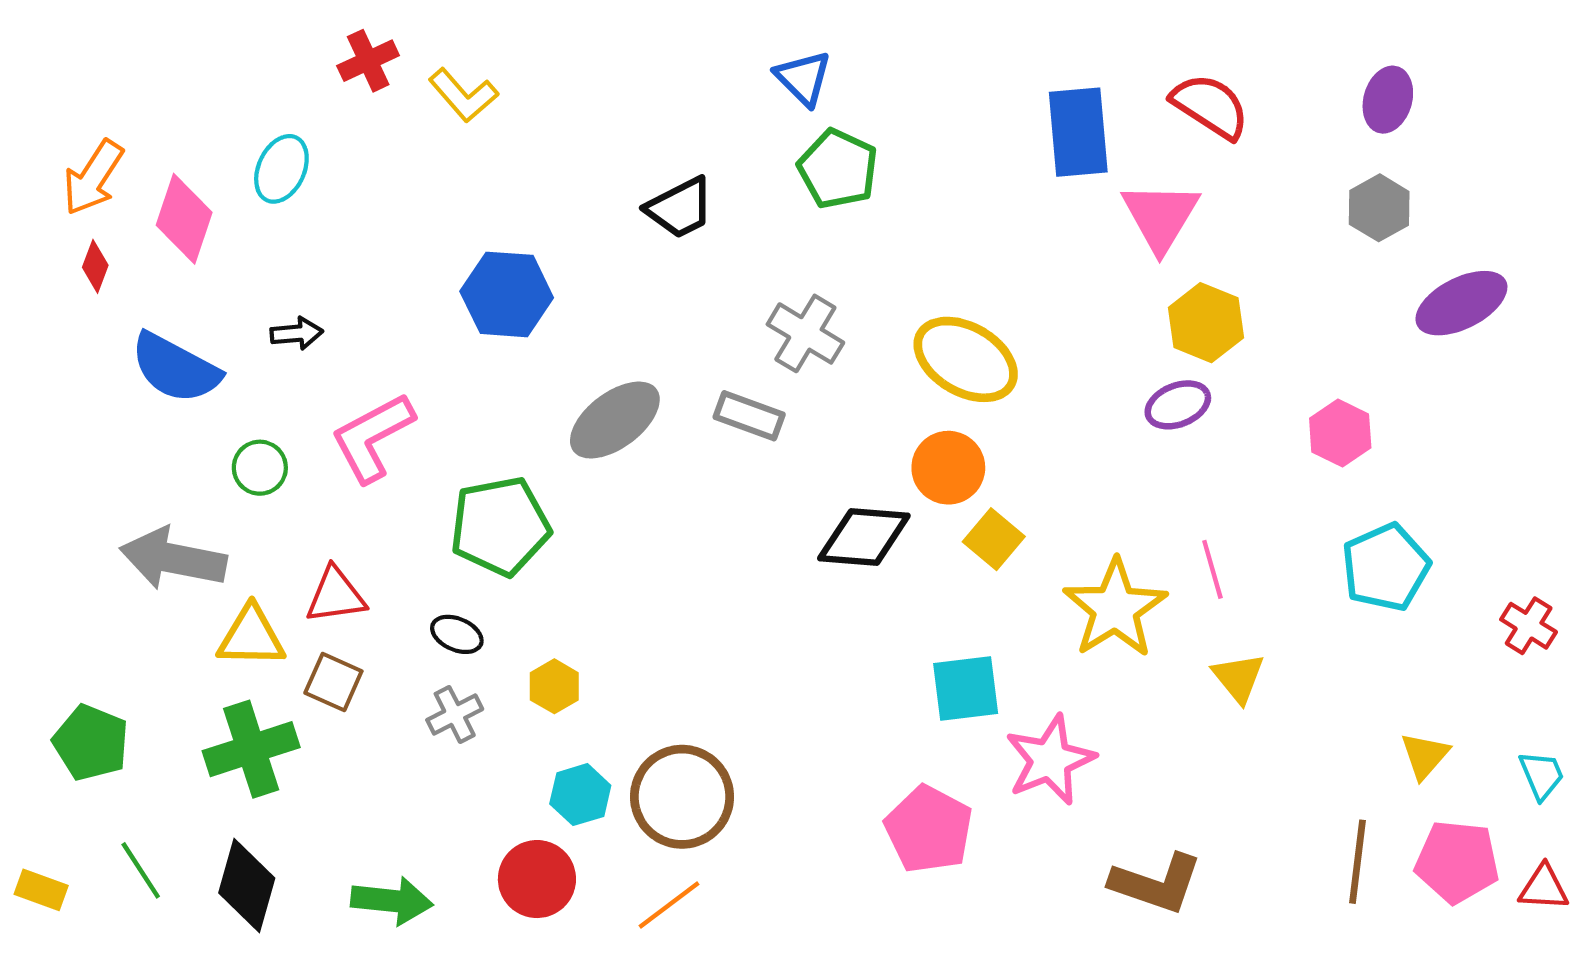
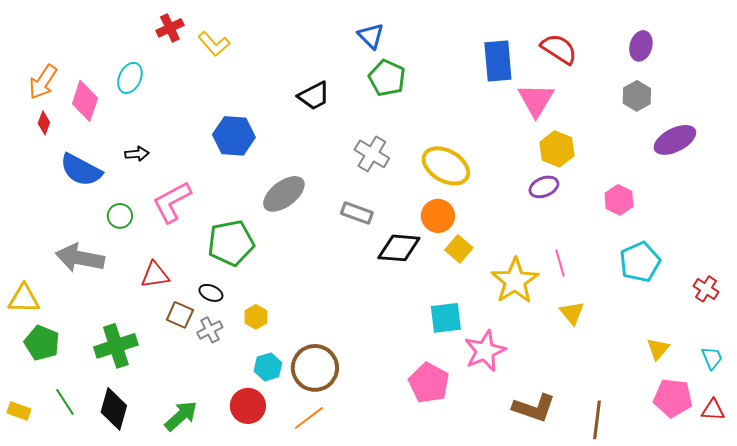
gray rectangle: (749, 416) -> (357, 213), moved
yellow triangle: (251, 637) -> (24, 299), moved
brown square: (333, 682) -> (180, 315), moved
brown line: (1358, 862) -> (597, 420), moved
green arrow: (392, 901) -> (181, 416), turned -48

